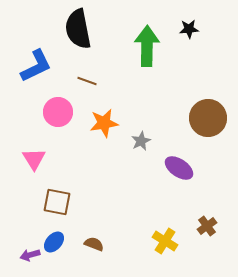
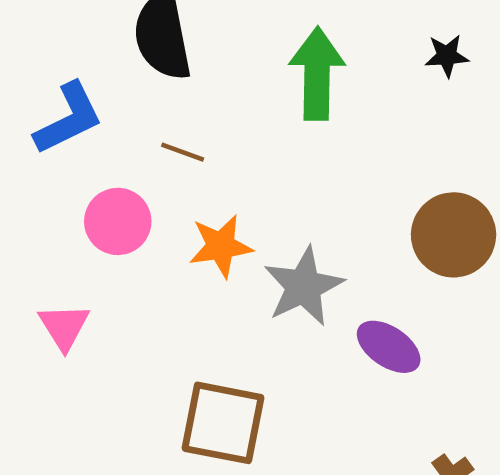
black star: (189, 29) -> (447, 56), moved
gray star: (141, 141) -> (304, 286), size x1.8
brown square: (57, 202) -> (223, 423), moved, size x1.4

